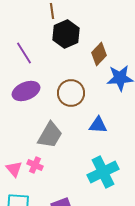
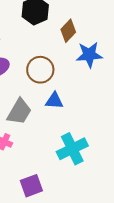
blue triangle: (98, 125) -> (54, 101), moved

